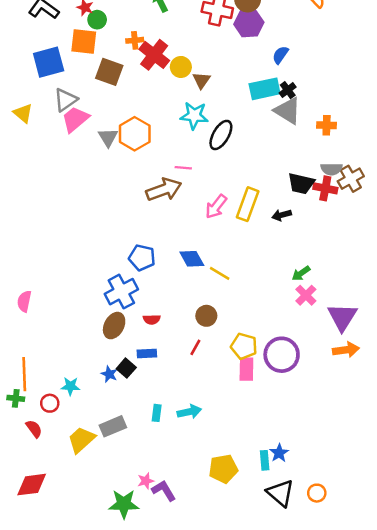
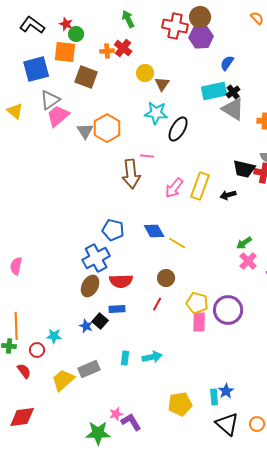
red cross: (154, 55) -> (123, 48), moved, size x0.7
brown arrow: (164, 190) -> (131, 174), turned 104
red semicircle: (152, 319) -> (121, 281), size x1.6

